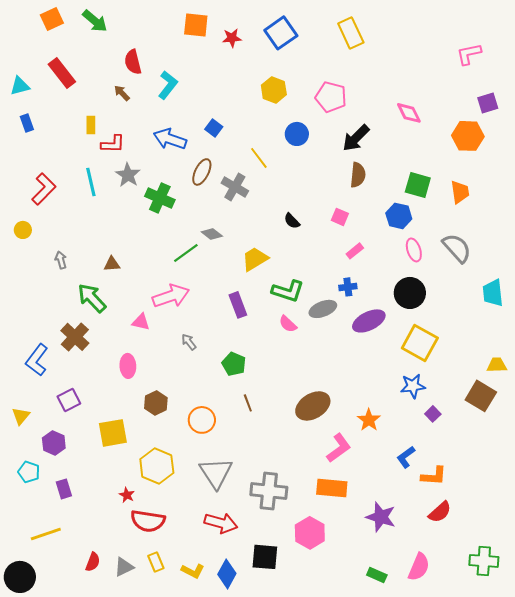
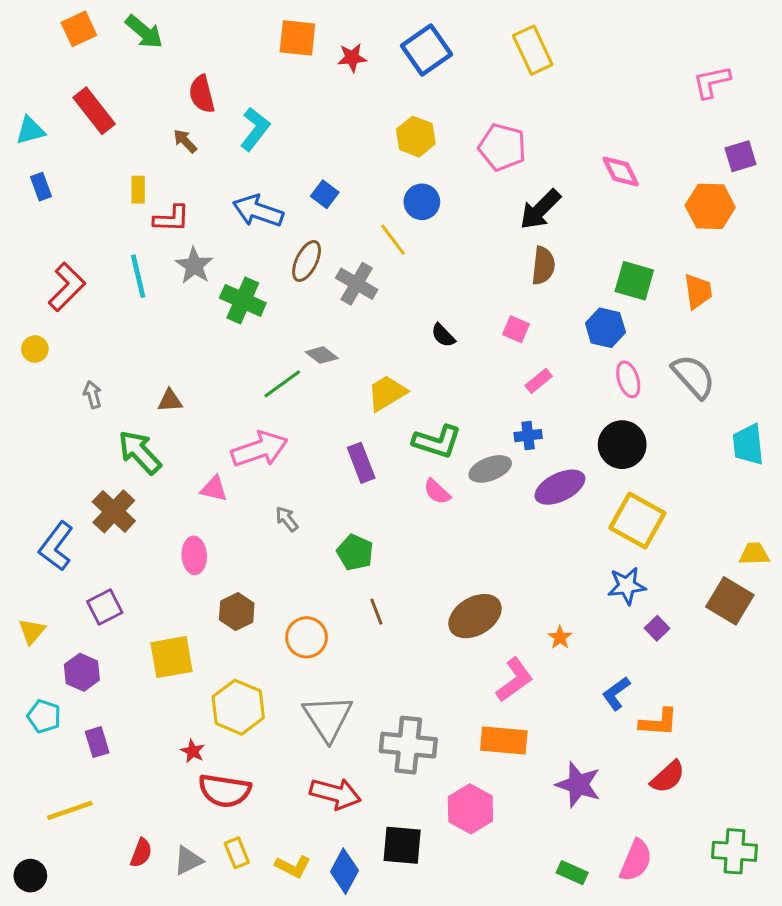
blue circle: (297, 134) -> (422, 202), moved
orange star: (369, 420) -> (560, 637), size x0.7
black circle: (20, 577) -> (30, 876), size x0.7

